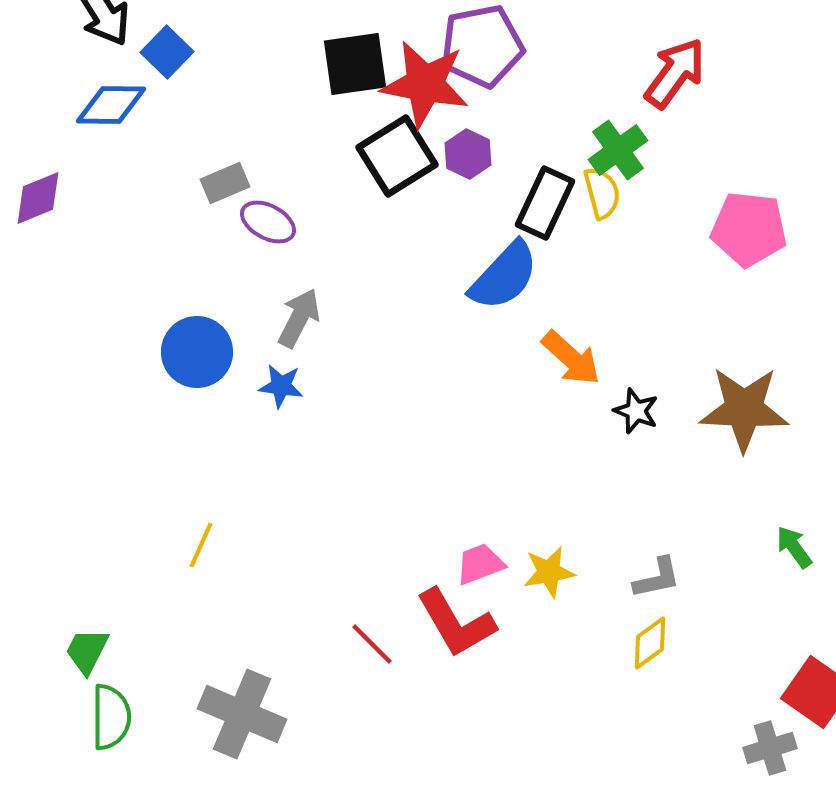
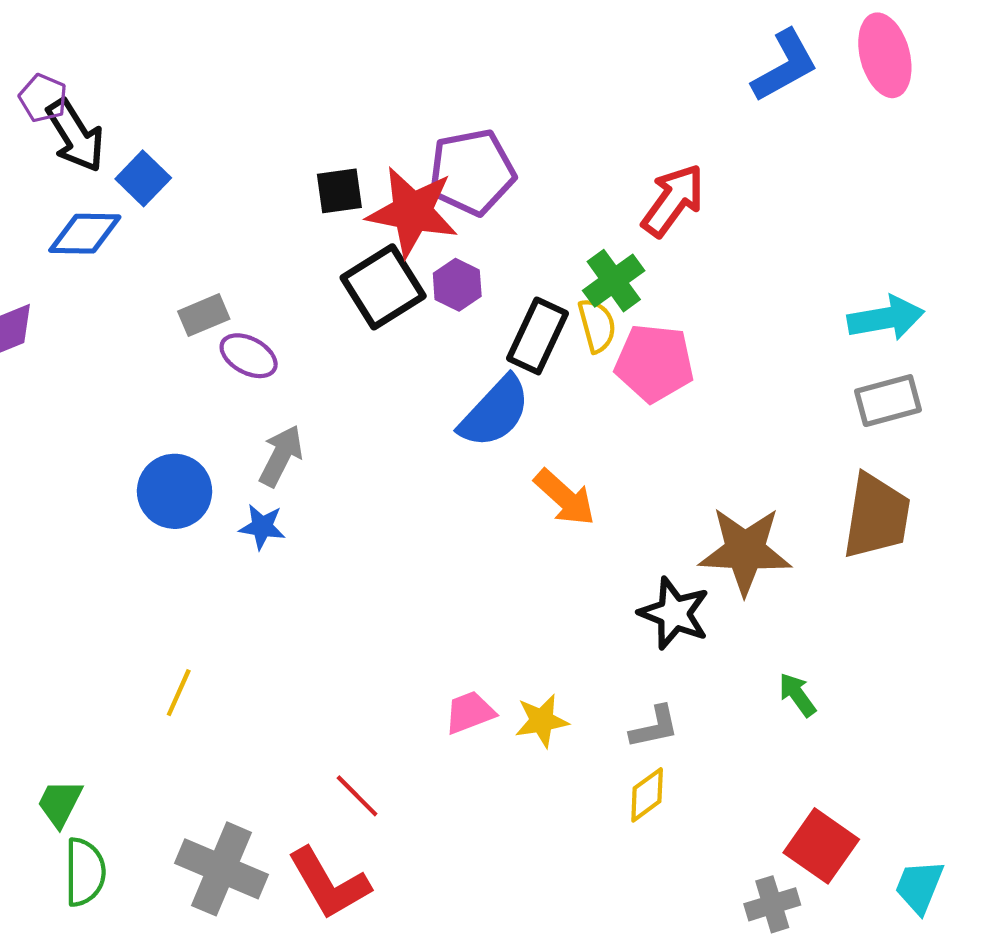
black square: (355, 64) -> (339, 191), size x0.7
pink pentagon: (749, 229) -> (654, 363), moved
black star: (636, 411) -> (674, 613), moved, size x1.5
red L-shape: (456, 623) -> (329, 884), moved

